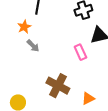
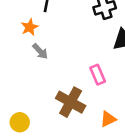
pink rectangle: (80, 52) -> (98, 75), moved

